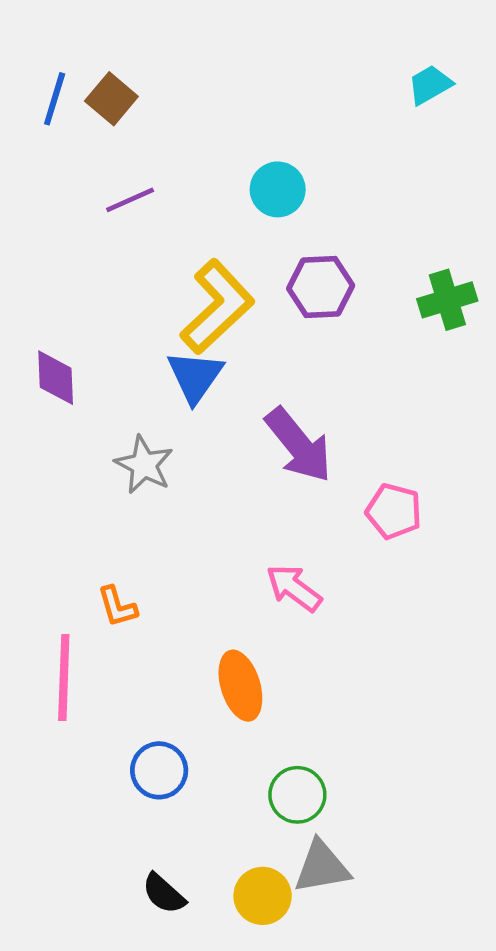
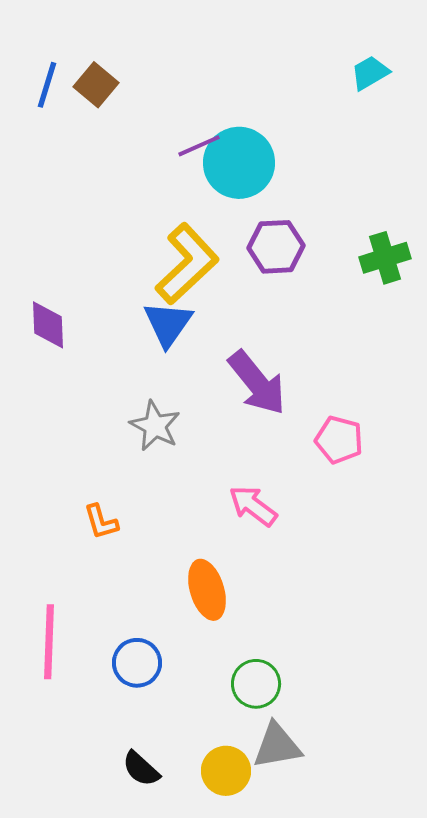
cyan circle: (278, 189) -> (239, 163), size x1.5
purple line: (130, 200) -> (199, 146), moved
gray star: (144, 465) -> (155, 426), moved
pink line: (64, 677) -> (49, 642), moved

